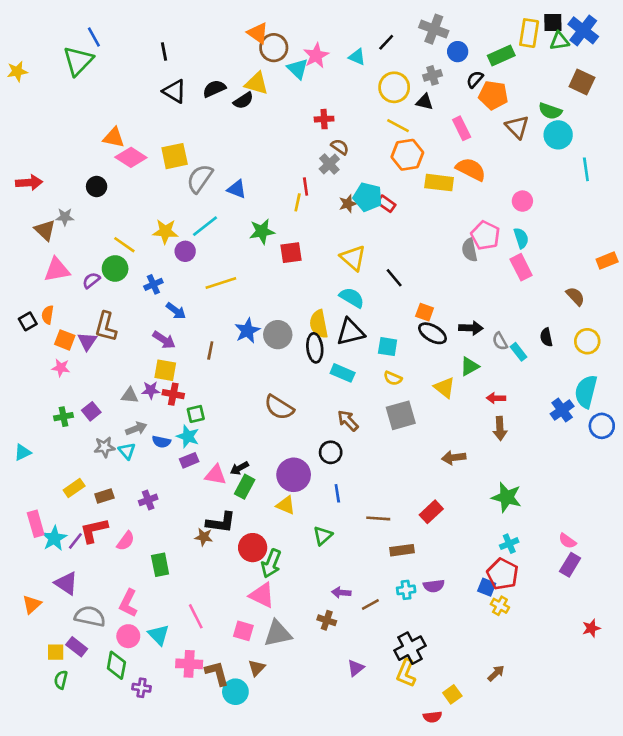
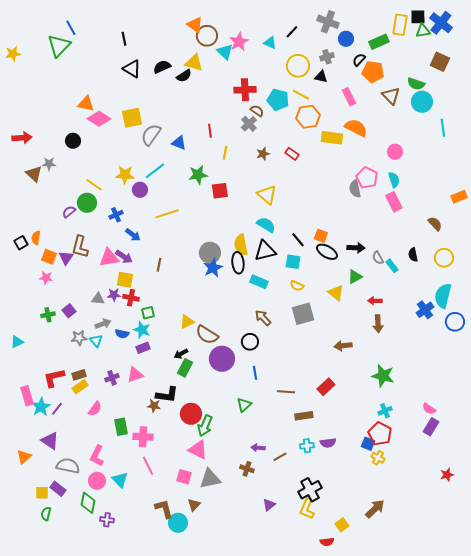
red cross: (324, 119) -> (245, 90), size x1.5
red line: (306, 186) -> (210, 131), moved
cyan pentagon: (368, 197) -> (278, 100), moved
pink triangle: (57, 270) -> (109, 258), moved
black line: (394, 278) -> (298, 240), moved
blue star: (247, 331) -> (213, 268), moved
brown semicircle: (279, 407) -> (207, 335), moved
pink triangle: (216, 475) -> (135, 375), moved, turned -30
yellow rectangle: (74, 488) -> (80, 387), moved
yellow triangle: (286, 505) -> (187, 322), moved, turned -49
red L-shape: (94, 530) -> (54, 378), moved
pink cross: (189, 664) -> (143, 437), moved
brown arrow: (496, 673) -> (375, 509), size x1.5

